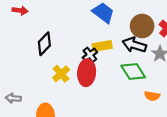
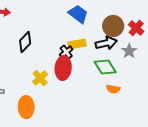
black arrow: (134, 45) -> (106, 43), turned 150
yellow cross: (61, 74) -> (40, 78), moved
orange semicircle: (152, 96) -> (113, 89), moved

